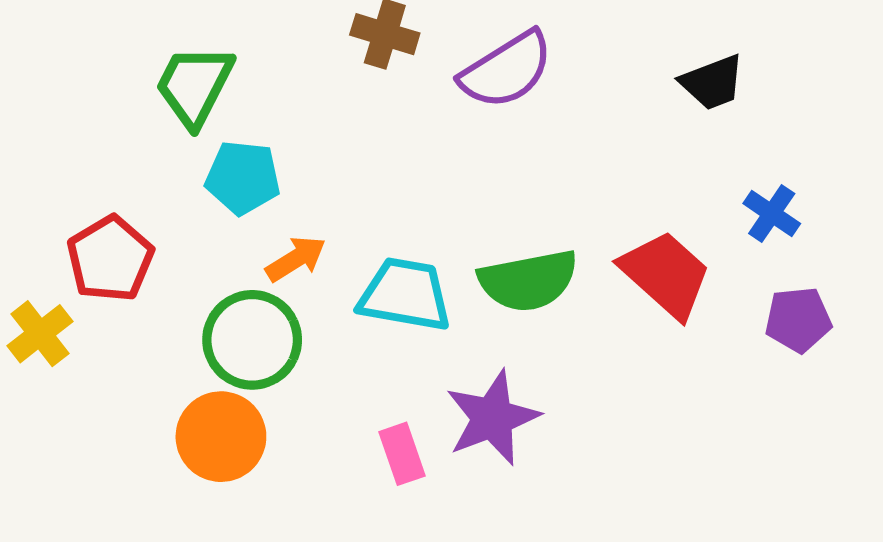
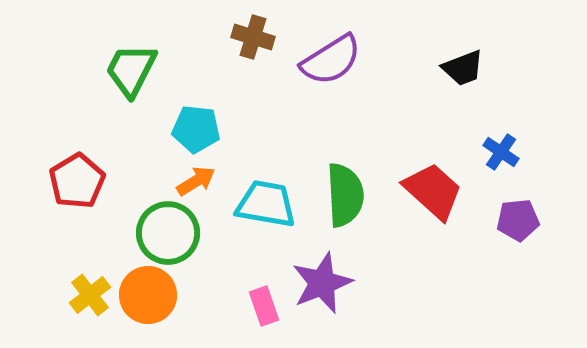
cyan pentagon: (243, 178) -> (196, 129), moved
green semicircle: (528, 281) -> (345, 195), turned -82
yellow cross: (40, 334) -> (90, 295), moved

